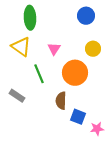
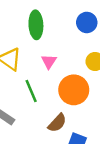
green ellipse: (30, 18) -> (36, 25), moved
brown semicircle: (61, 101) -> (57, 123), turned -138

